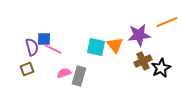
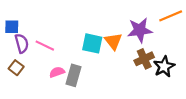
blue square: (44, 39) -> (12, 27), moved
brown square: (27, 69) -> (16, 68), turned -32

